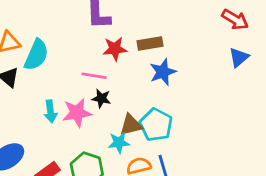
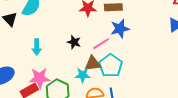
pink line: (94, 76) -> (101, 44), moved, turned -48
pink star: (77, 113) -> (40, 78), moved

